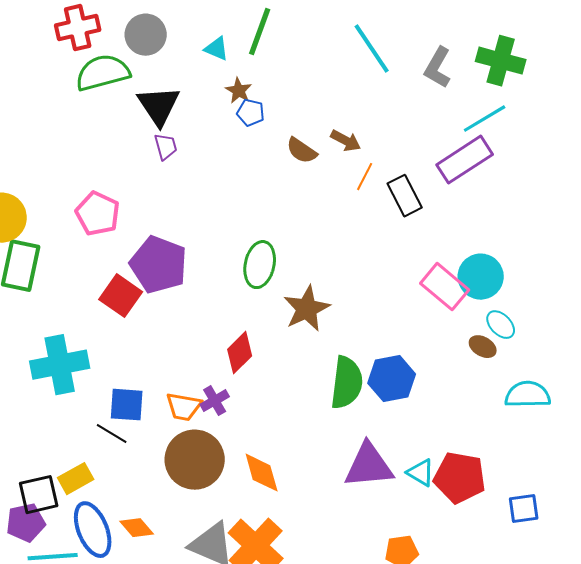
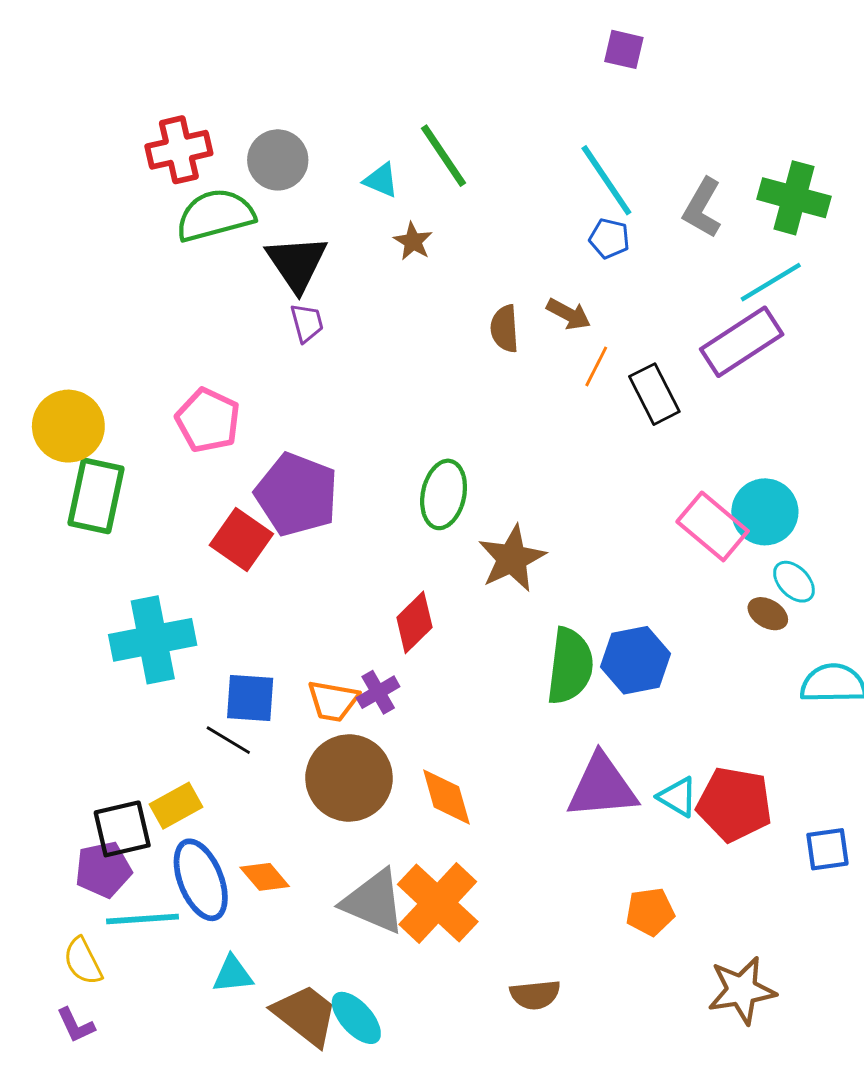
green line: (260, 32) -> (444, 156), turned -54
blue pentagon: (251, 113) -> (609, 238), moved
brown semicircle: (302, 151) -> (505, 329), turned 52

